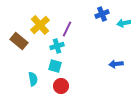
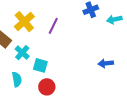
cyan cross: (57, 46) -> (22, 53), moved, turned -32

